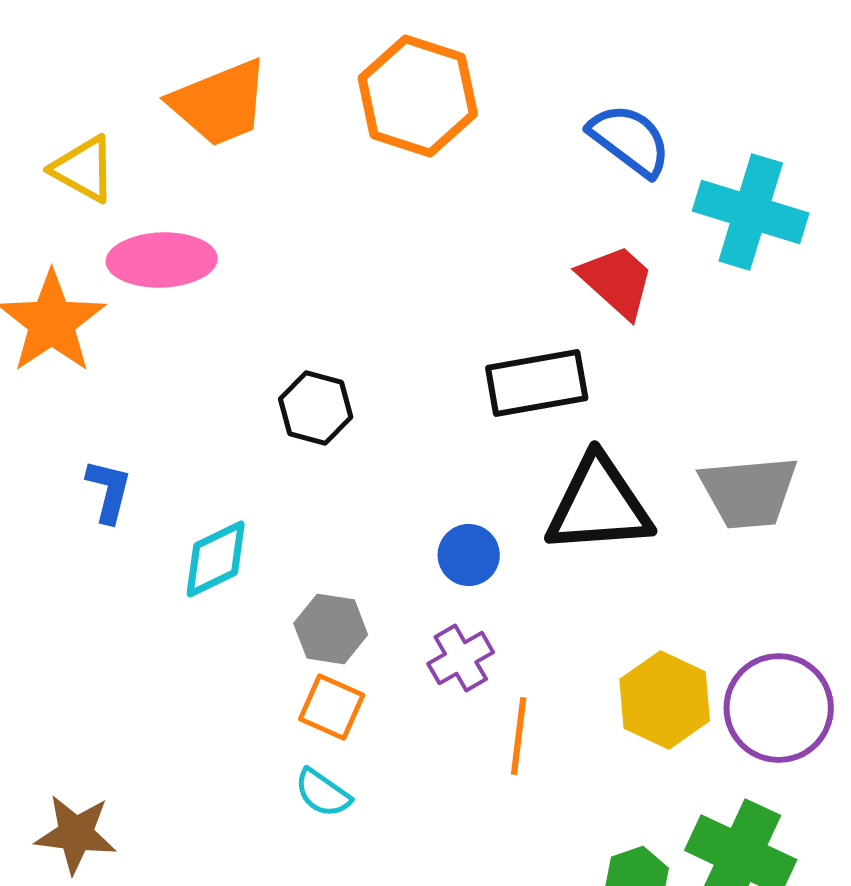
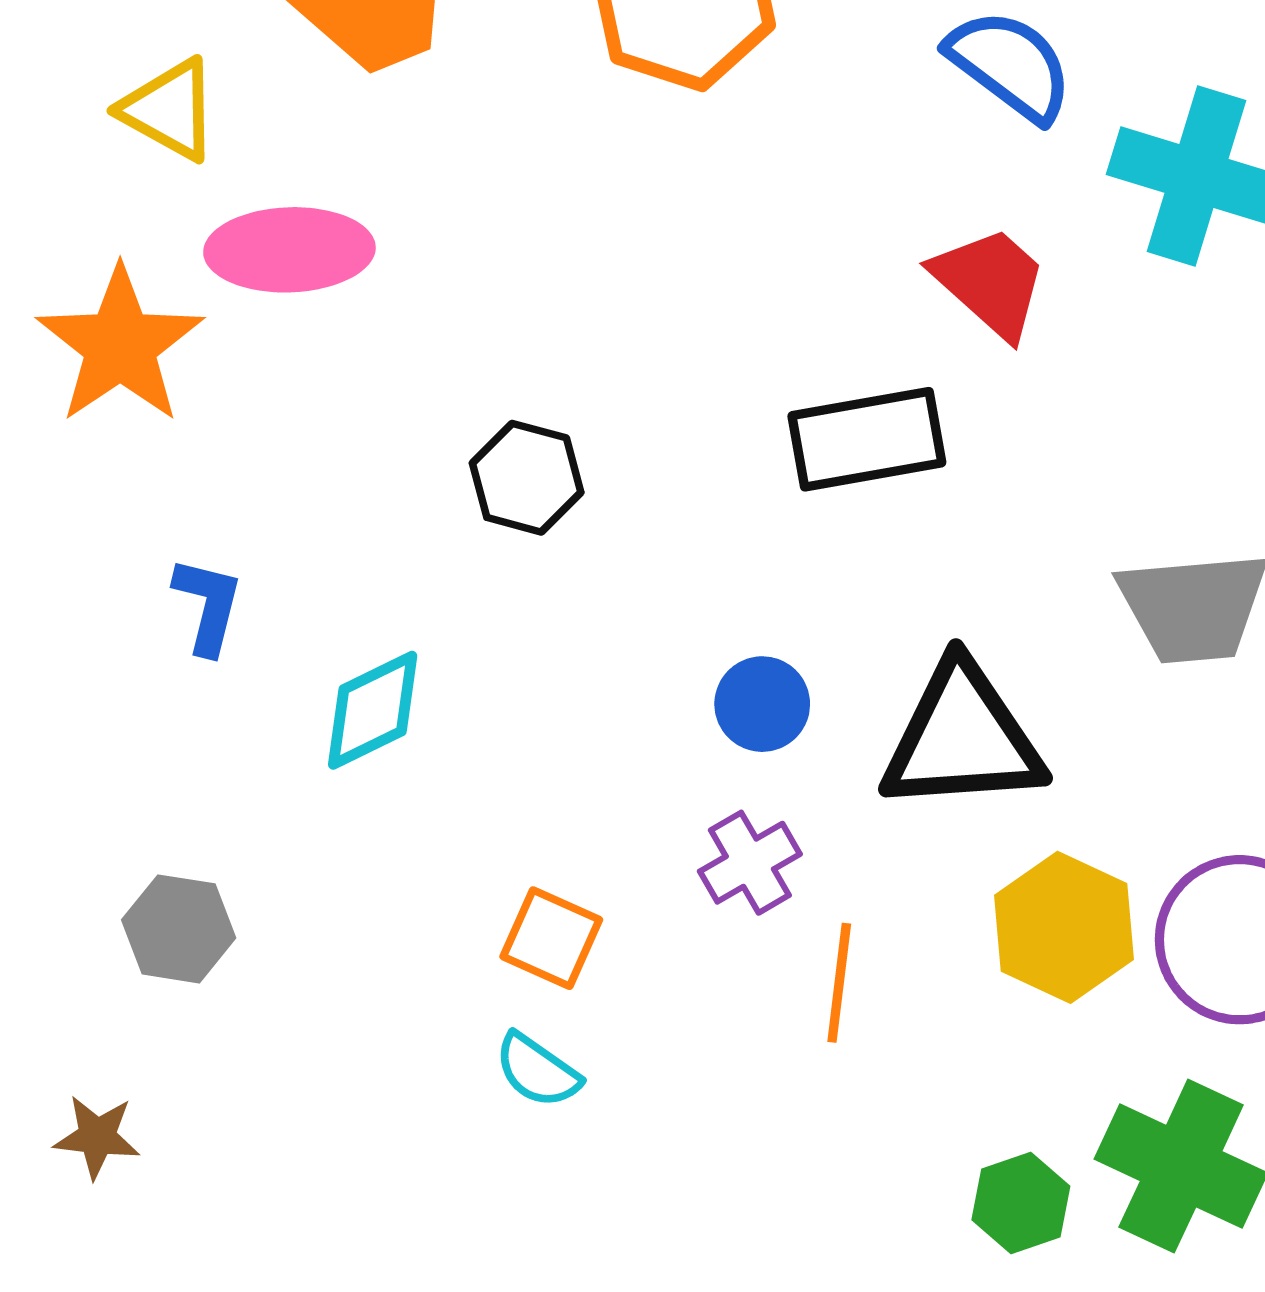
black triangle: (599, 505) -> (962, 738), moved
gray hexagon: (331, 629) -> (179, 929), moved
brown star: (76, 834) -> (97, 1137), moved, size x0.7

